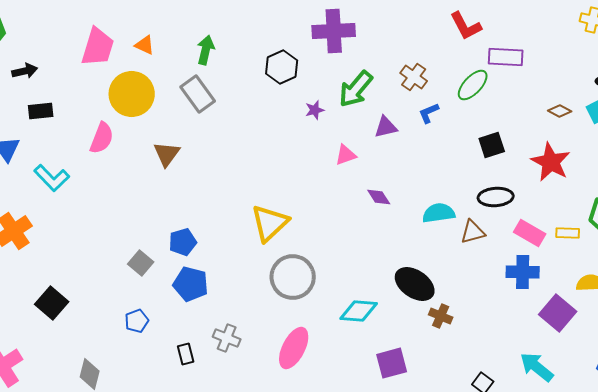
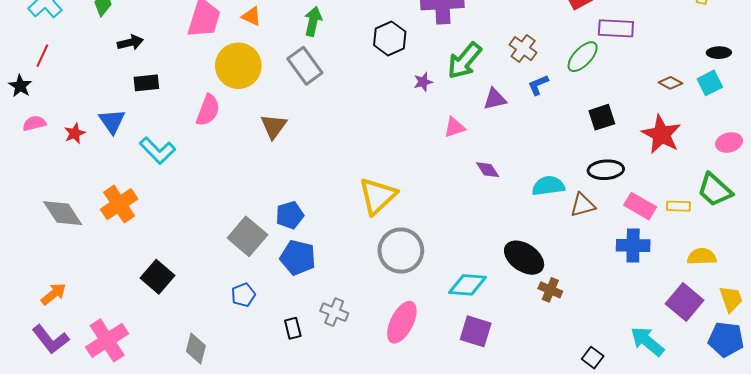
gray square: (141, 263) -> (247, 236), size x1.5
purple square: (558, 313) -> (685, 302), moved
purple square: (392, 363) -> (476, 331), moved, turned 32

